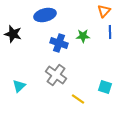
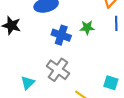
cyan triangle: (19, 86) -> (28, 83), moved

